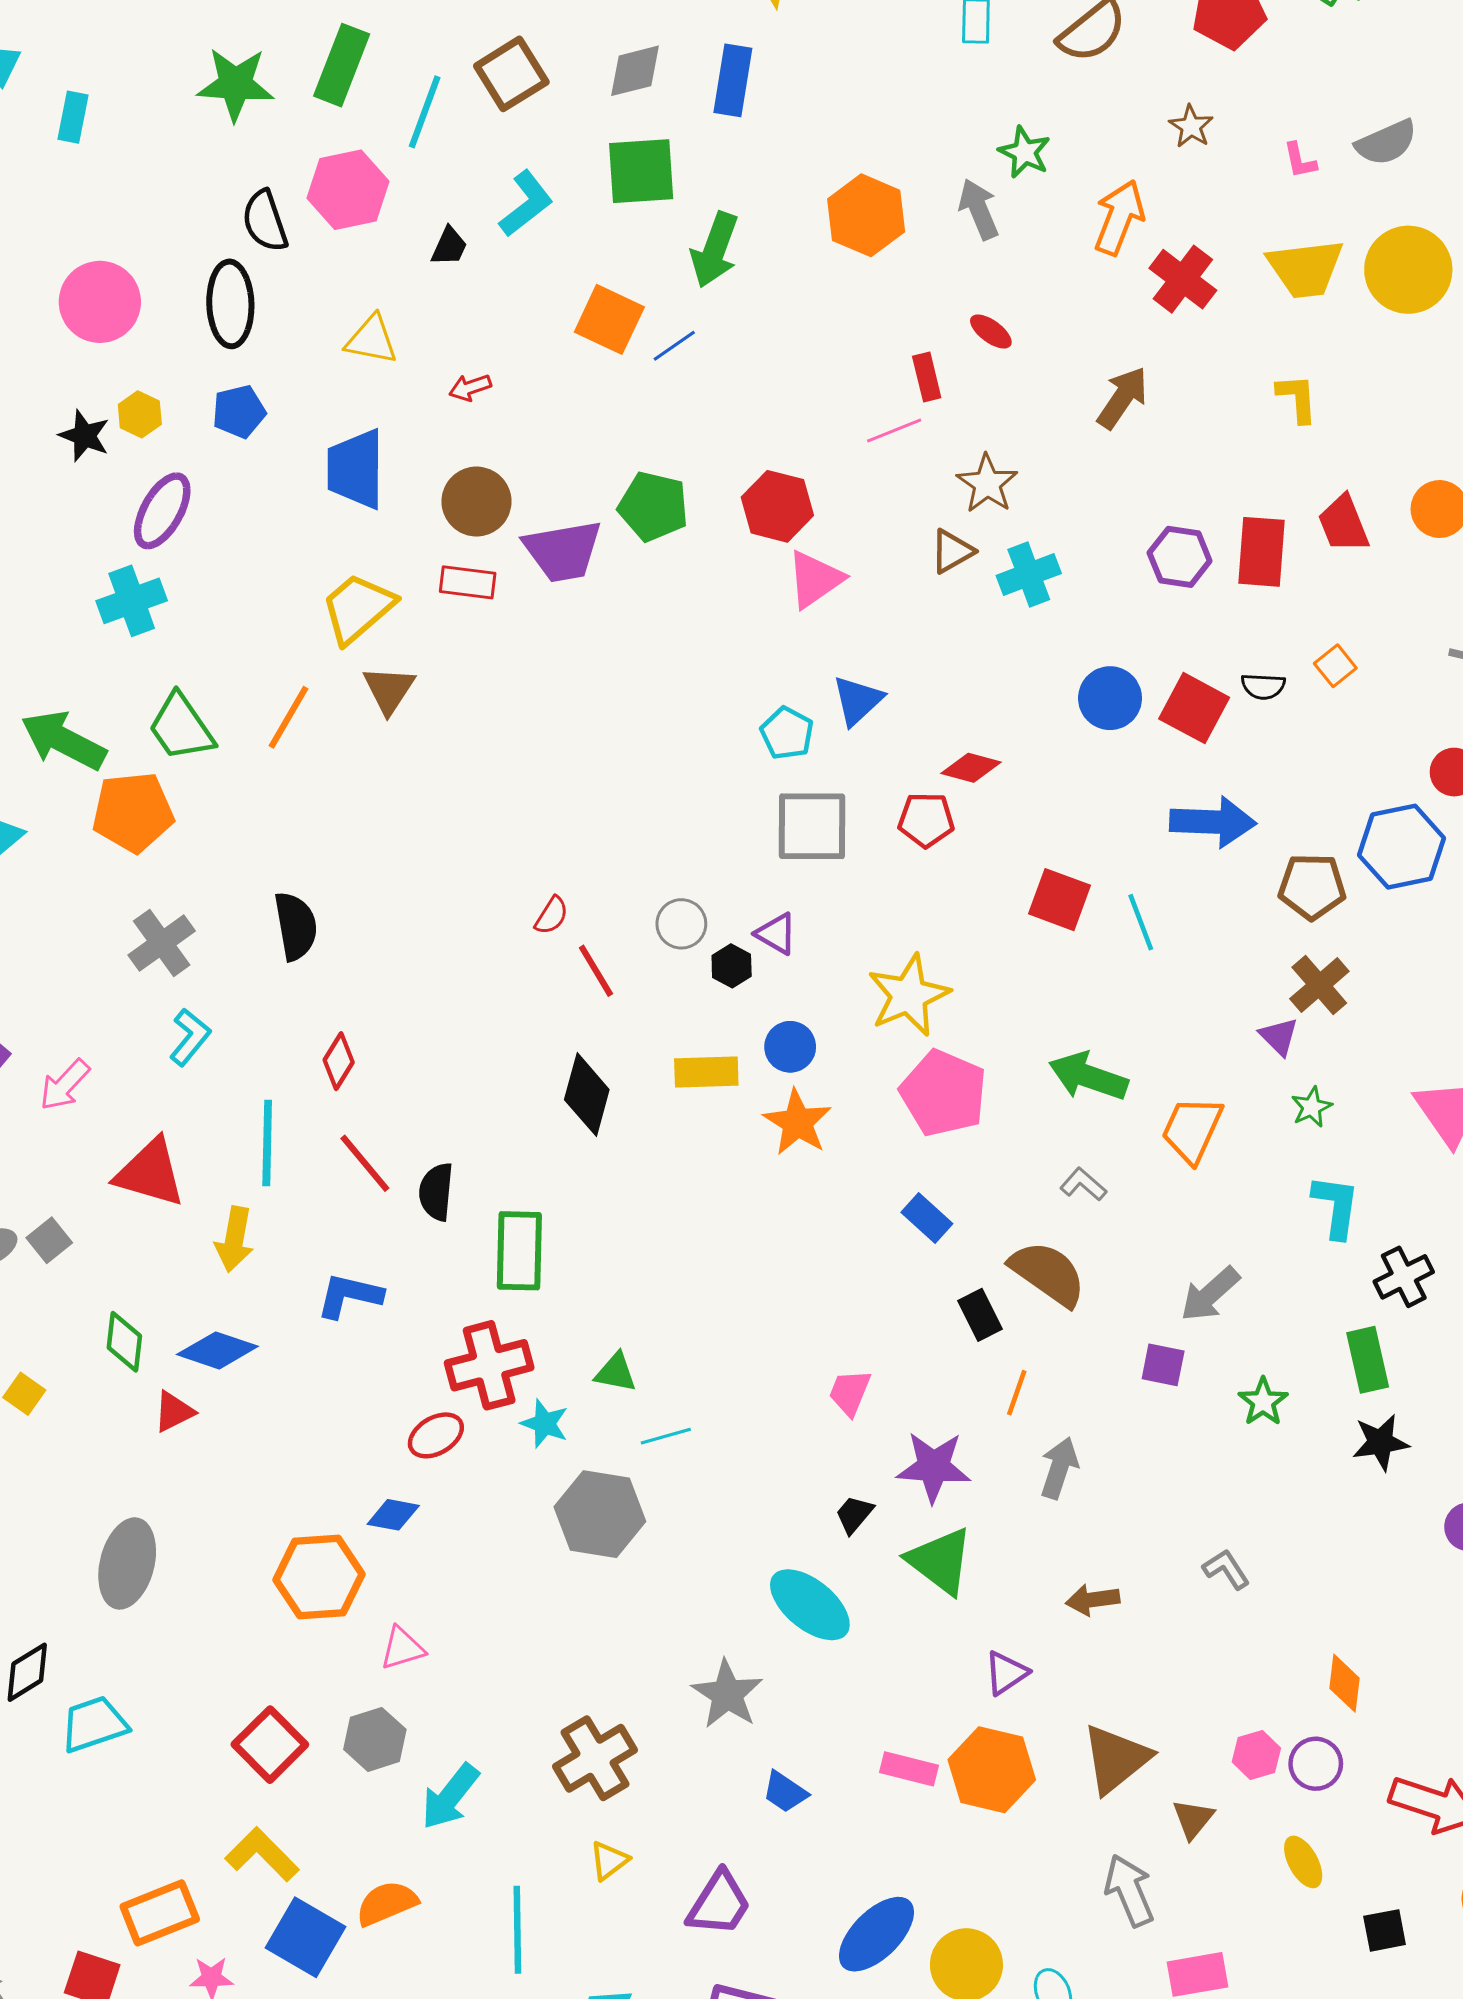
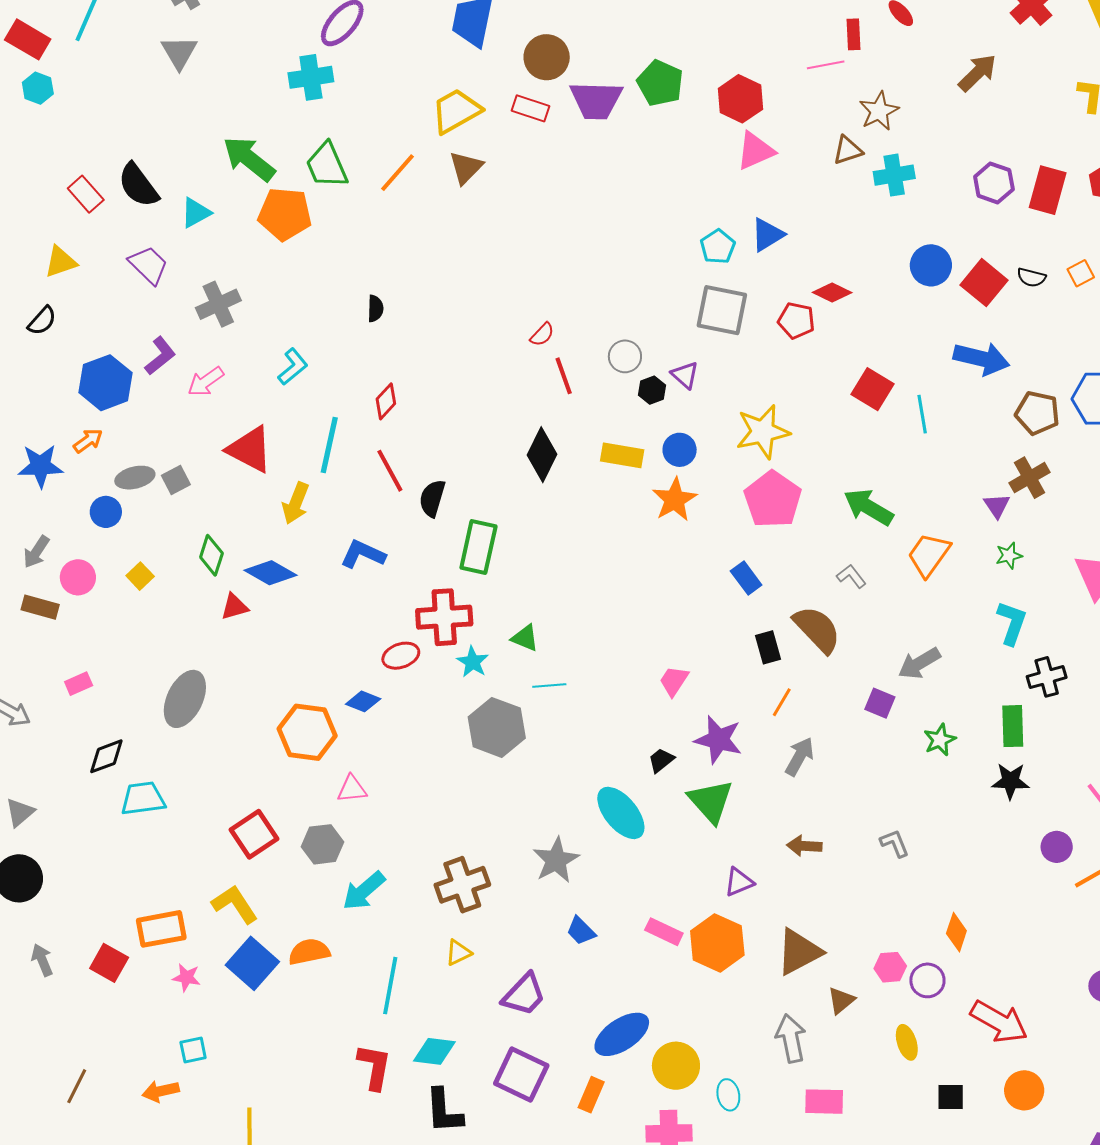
black semicircle: (296, 926) -> (375, 309), size x0.6
gray cross: (162, 943) -> (218, 304), moved

